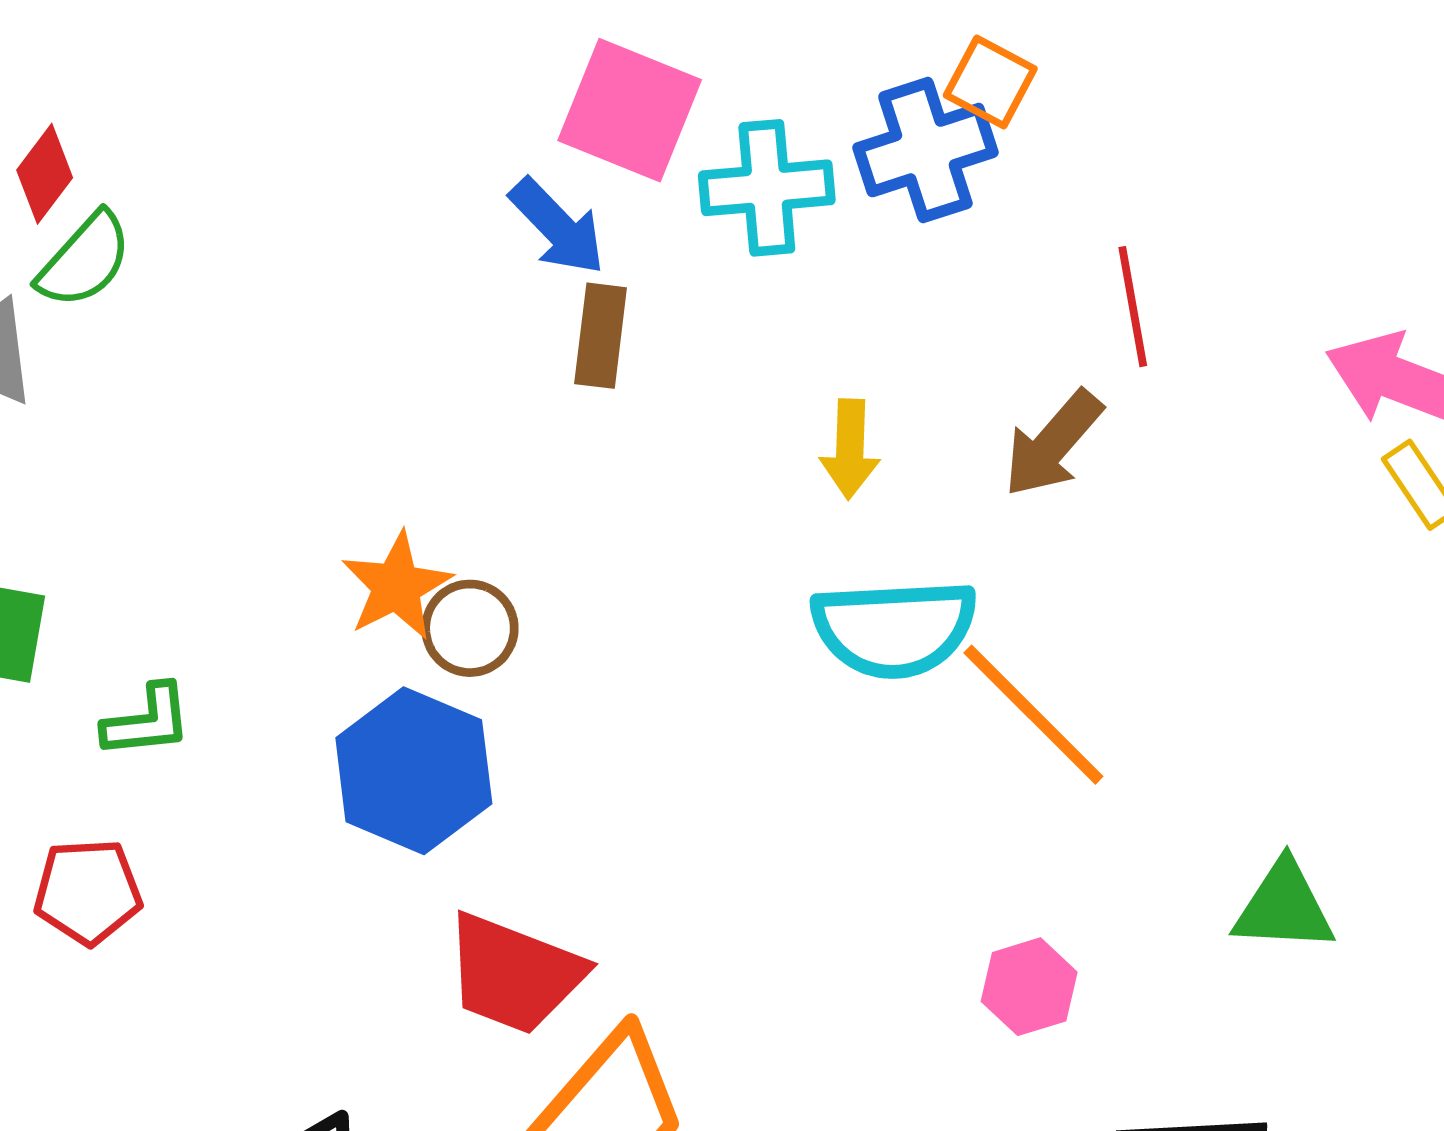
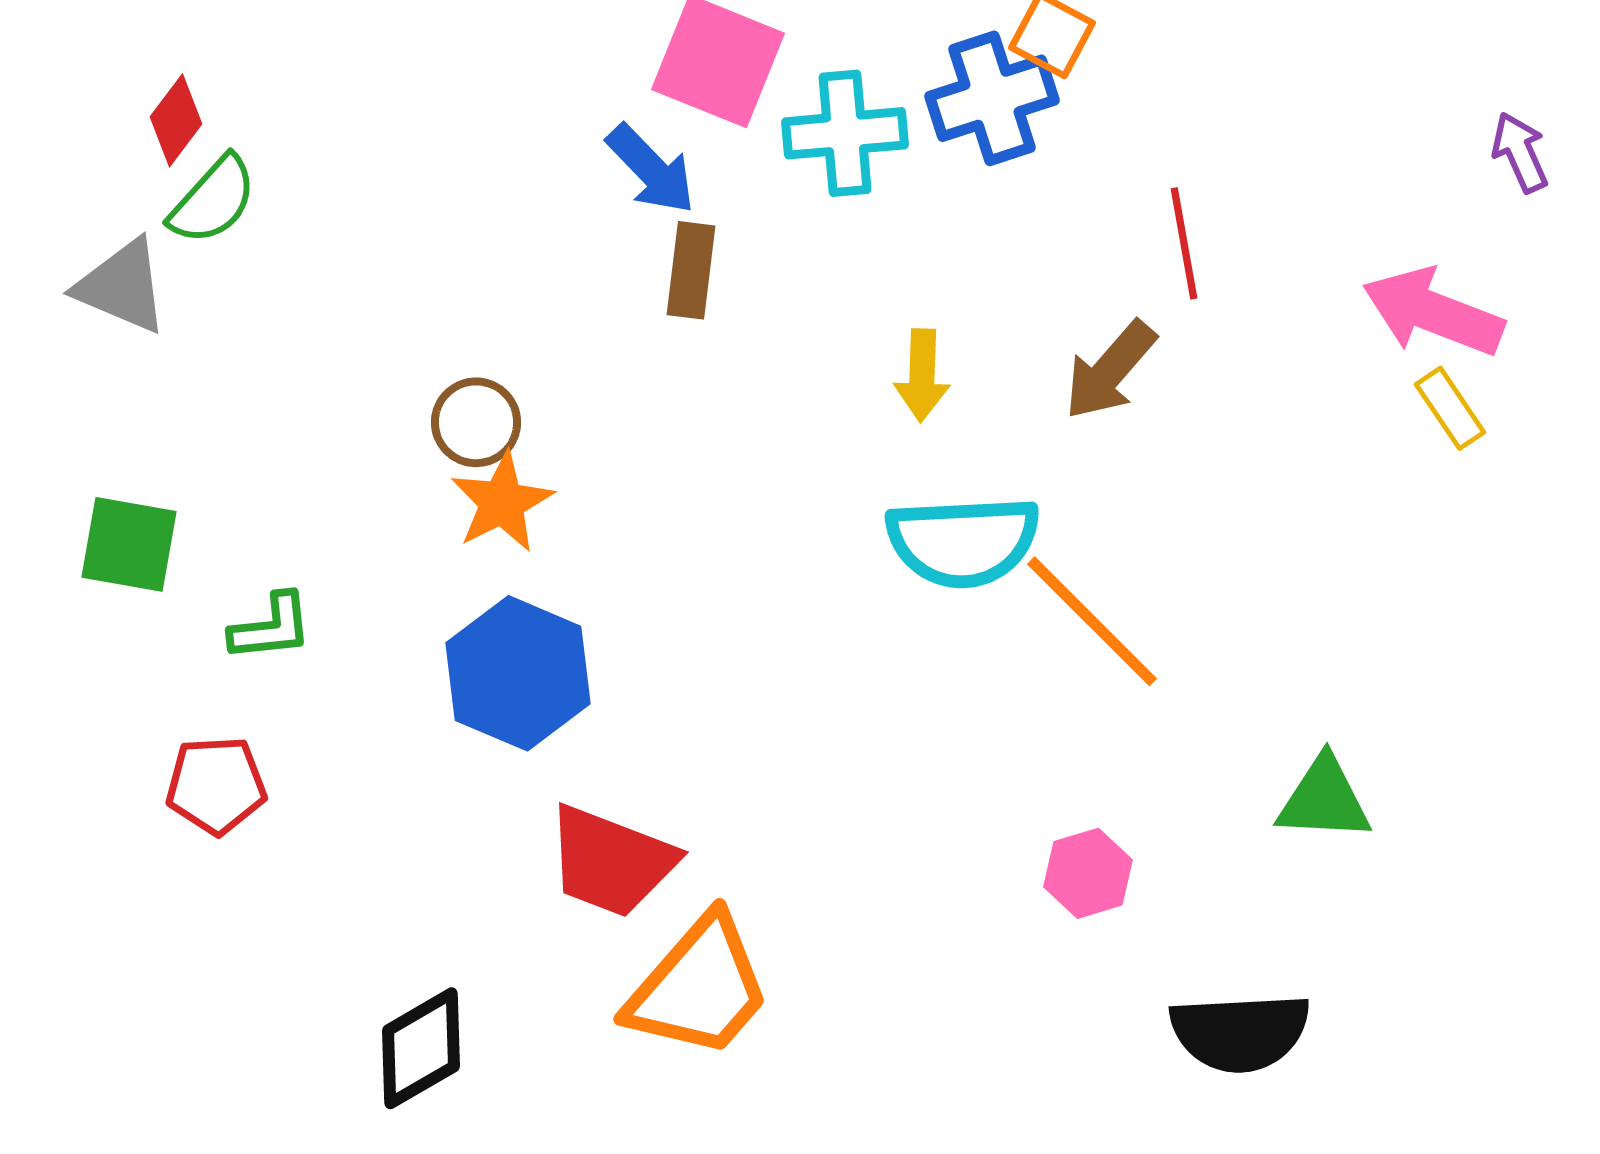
brown circle: (470, 628) -> (476, 422), moved

